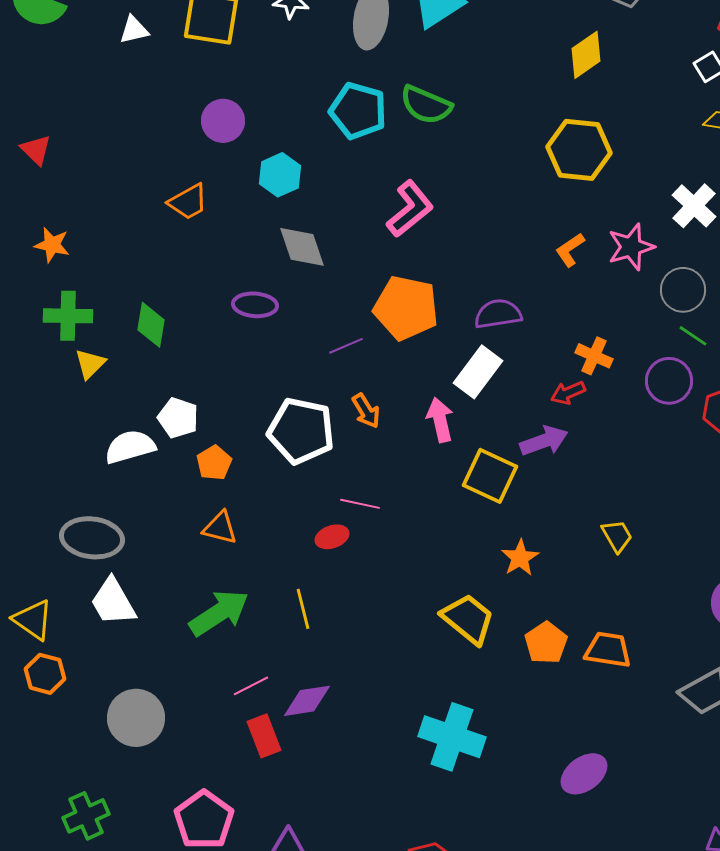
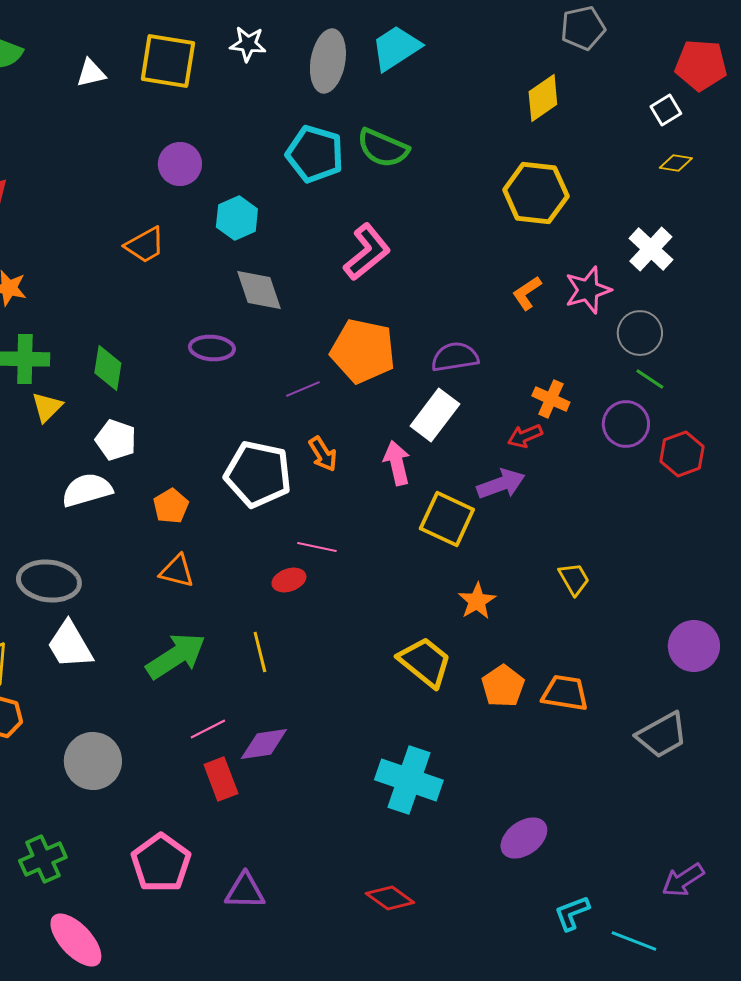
white pentagon: (178, 418) -> (116, 440), moved
purple ellipse: (584, 774) -> (524, 838), moved

